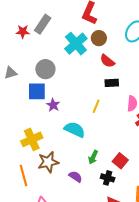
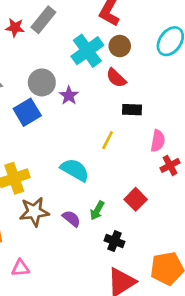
red semicircle: (107, 61) -> (116, 78), moved
blue square: (37, 91) -> (27, 112), turned -36
purple star: (53, 105) -> (69, 96), moved
red square: (120, 161) -> (136, 199), moved
purple semicircle: (76, 177) -> (71, 219), moved

